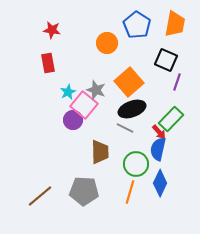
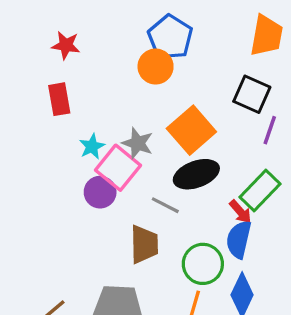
blue pentagon: (137, 25) -> (170, 37), moved
gray line: (125, 128) -> (165, 205), moved

